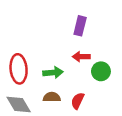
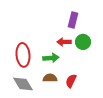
red arrow: (81, 57) -> (64, 42), moved
green circle: (101, 71) -> (83, 42), moved

